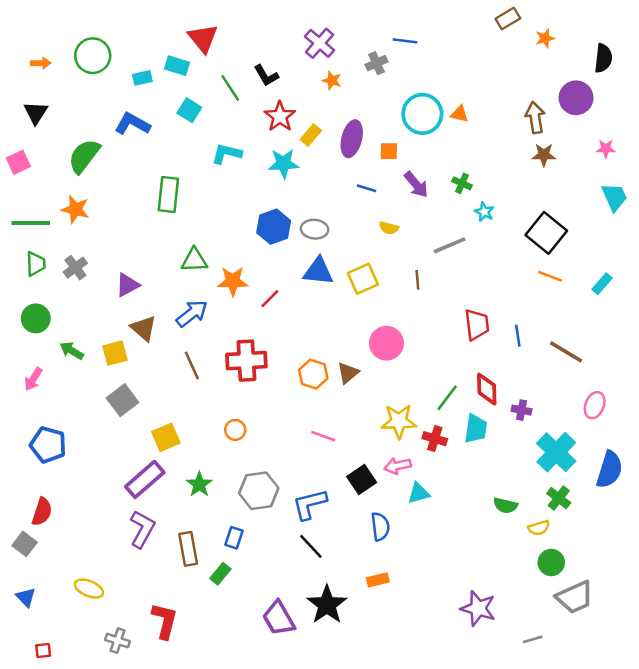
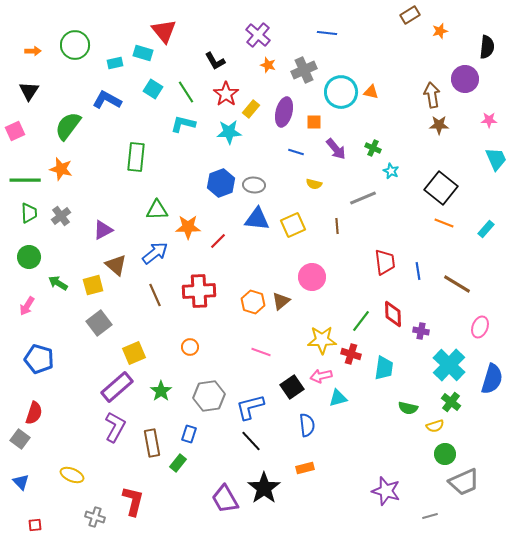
gray cross: (377, 63) -> (304, 70), moved, size x1.4
green line: (230, 88) -> (186, 92), moved
cyan trapezoid: (476, 429) -> (384, 368), moved

